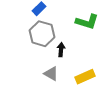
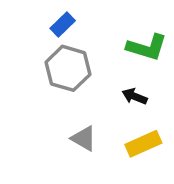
black arrow: (61, 50) -> (135, 96), moved, turned -72

